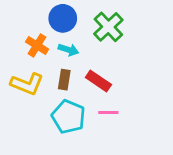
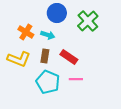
blue circle: (63, 18) -> (57, 13), moved
green cross: (108, 27) -> (88, 21), moved

